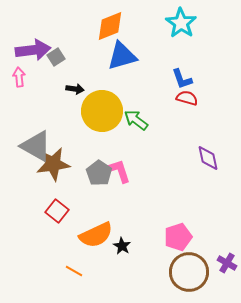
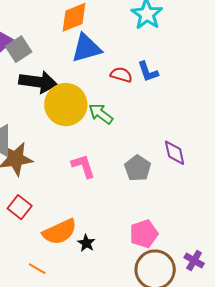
gray square: (56, 57) -> (19, 49), size x1.4
black arrow: (75, 89) -> (38, 82), size x2.0
red semicircle: (187, 98) -> (121, 75), moved
gray pentagon: (99, 173) -> (138, 168), moved

